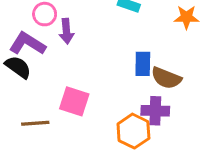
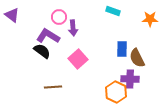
brown semicircle: (166, 78) -> (137, 58), turned 42
pink square: (74, 101) -> (78, 59), moved, turned 30

